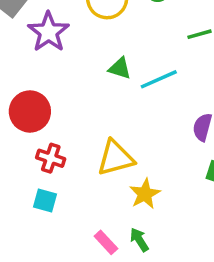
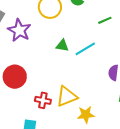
red cross: (51, 158) -> (43, 100), moved
yellow star: (145, 194) -> (86, 115), turned 30

